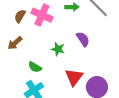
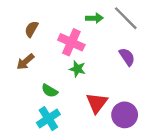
pink cross: (42, 15) -> (71, 42), moved
purple semicircle: (83, 39) -> (127, 57), moved

